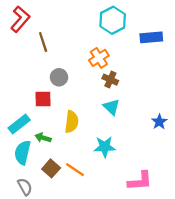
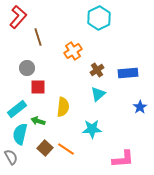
blue rectangle: (151, 37) -> (128, 73), moved
orange cross: (99, 58) -> (73, 51), moved
gray circle: (59, 77) -> (27, 68), moved
brown cross: (110, 80) -> (97, 70), turned 32
cyan triangle: (111, 107) -> (98, 94), turned 35
gray semicircle: (25, 187) -> (11, 157), moved

